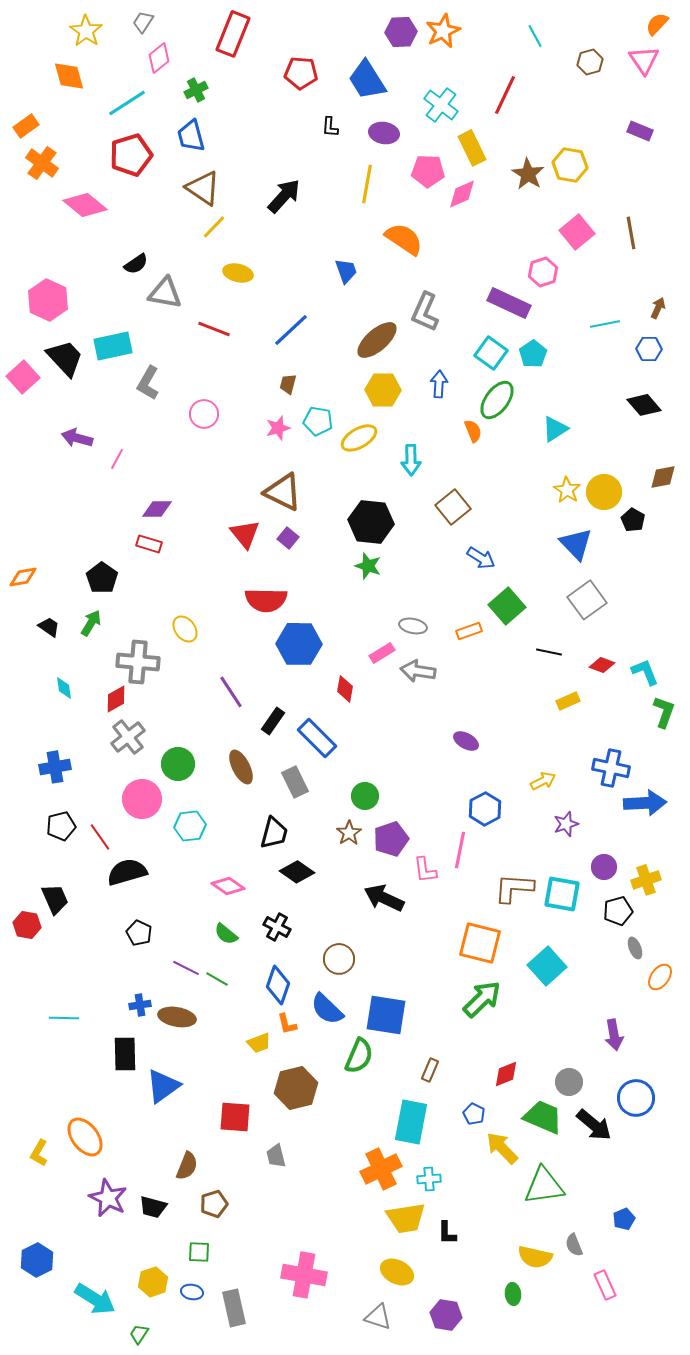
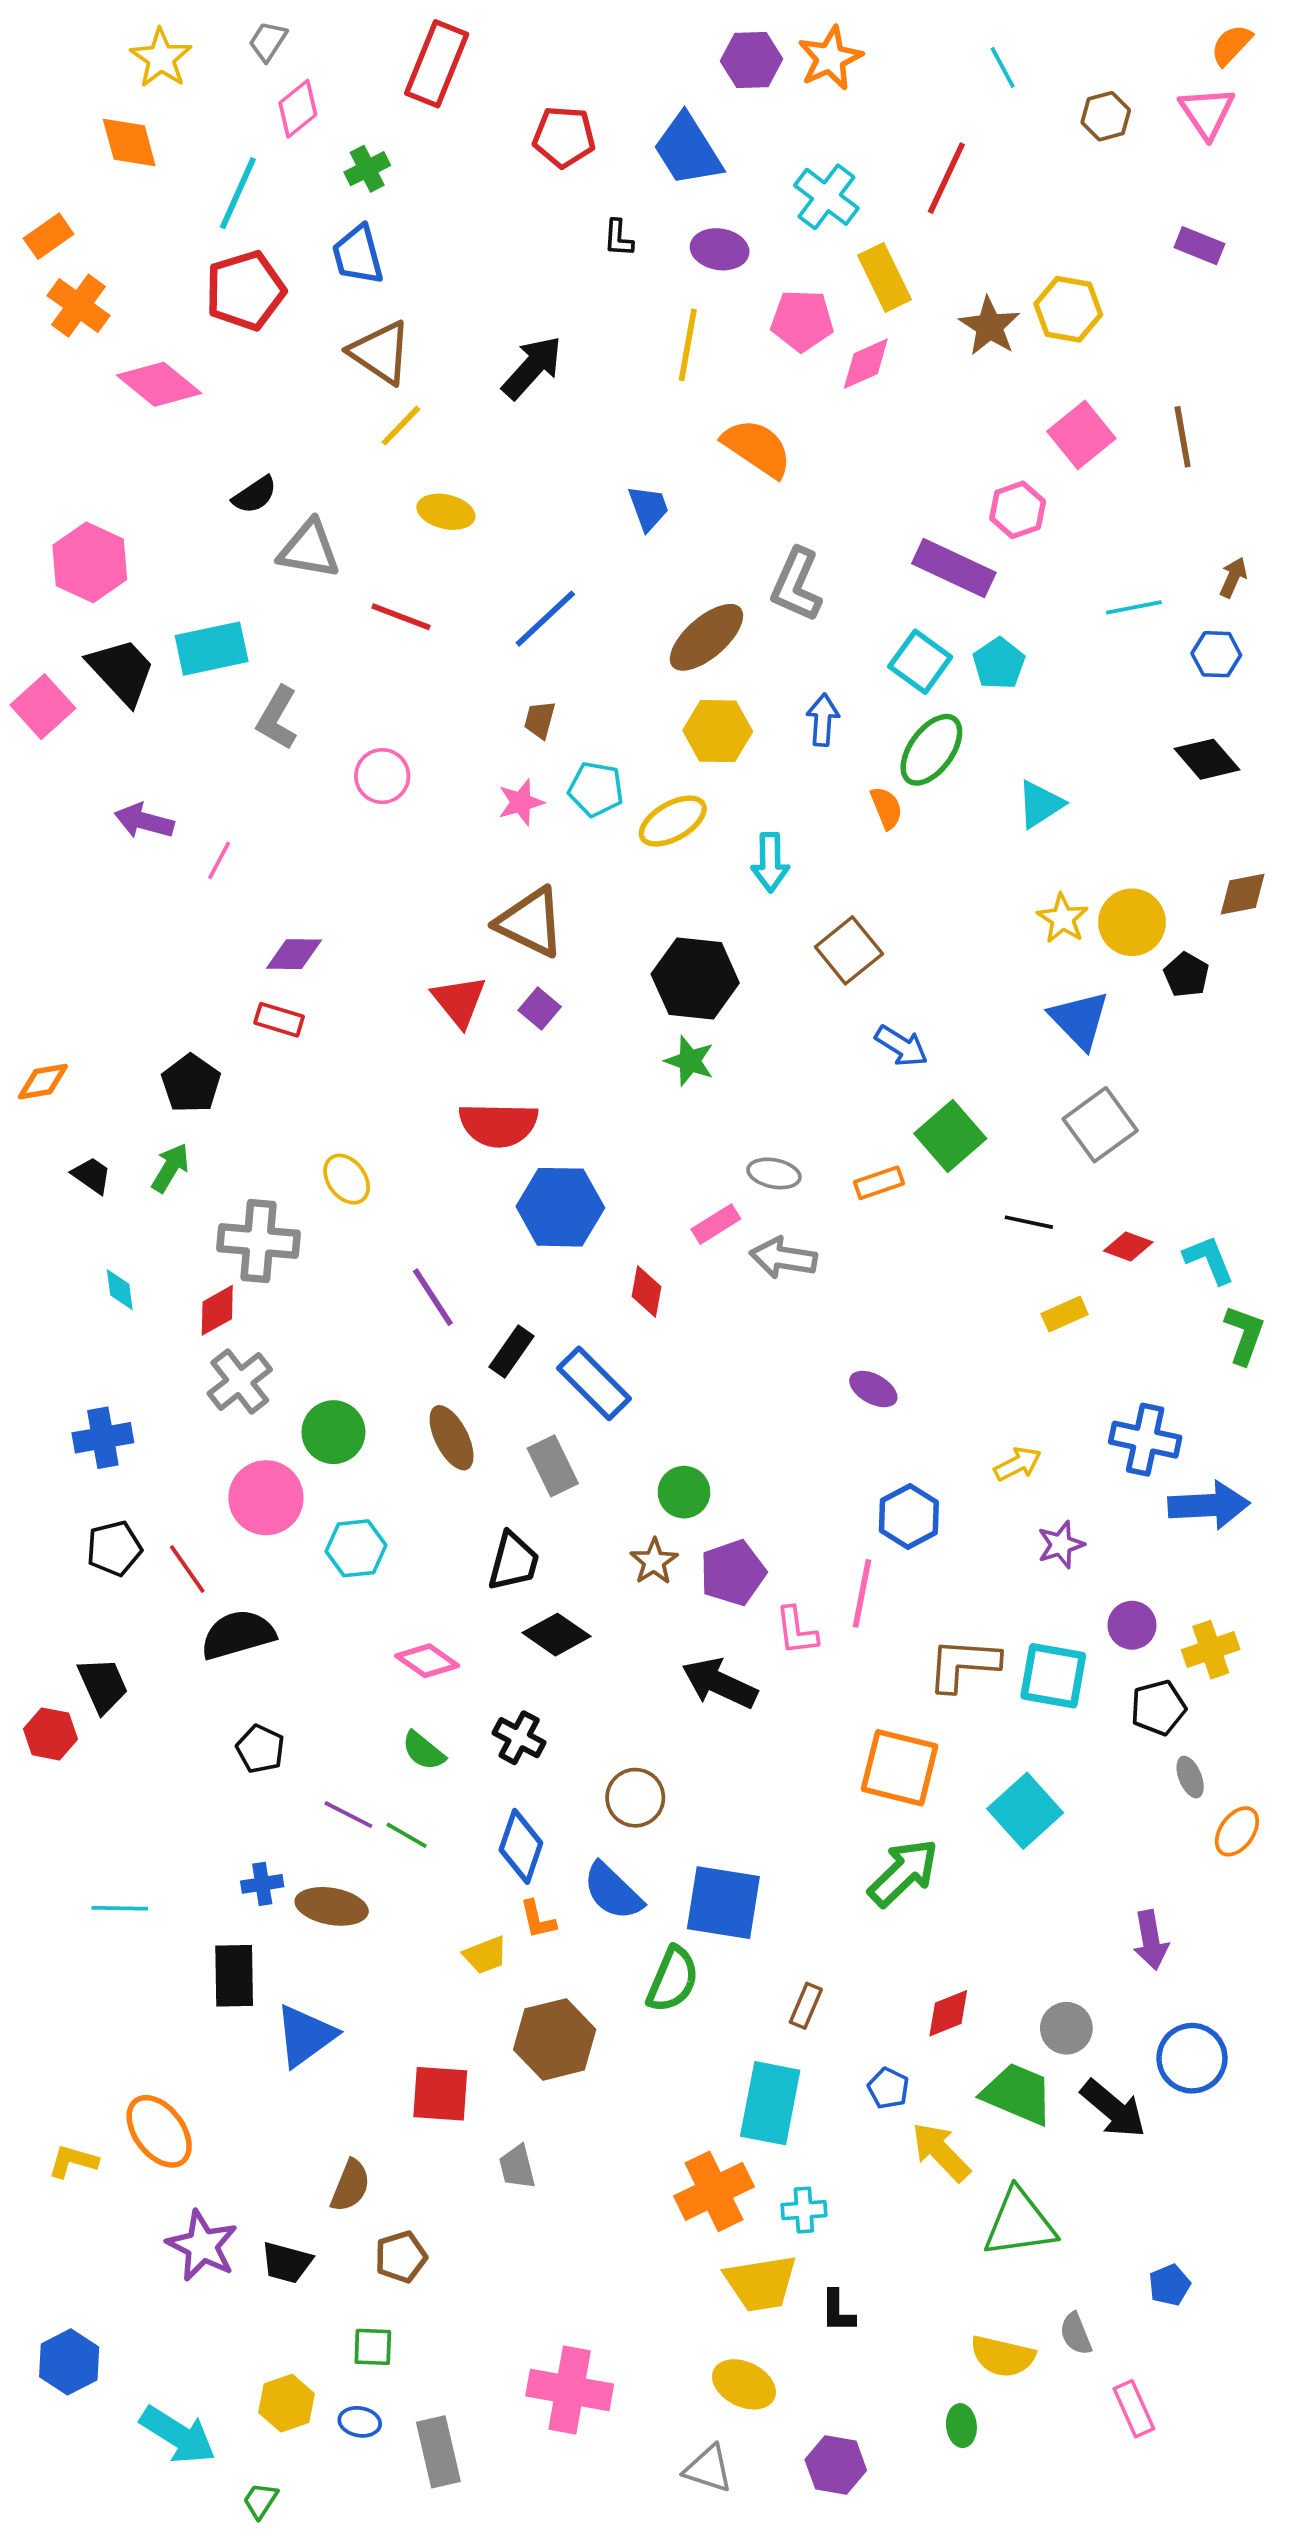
cyan line: (127, 103) -> (238, 193), turned -33
yellow L-shape: (39, 1153) -> (73, 2161), turned 76

